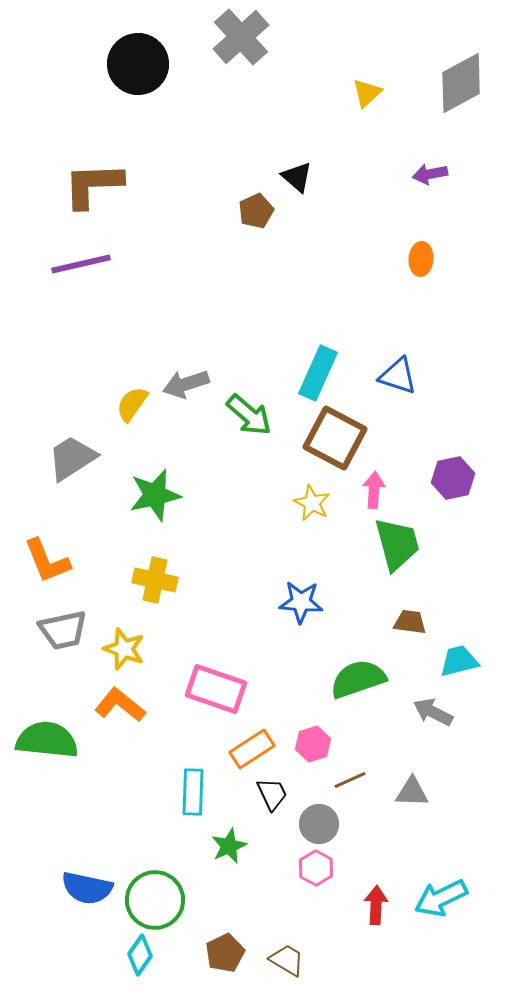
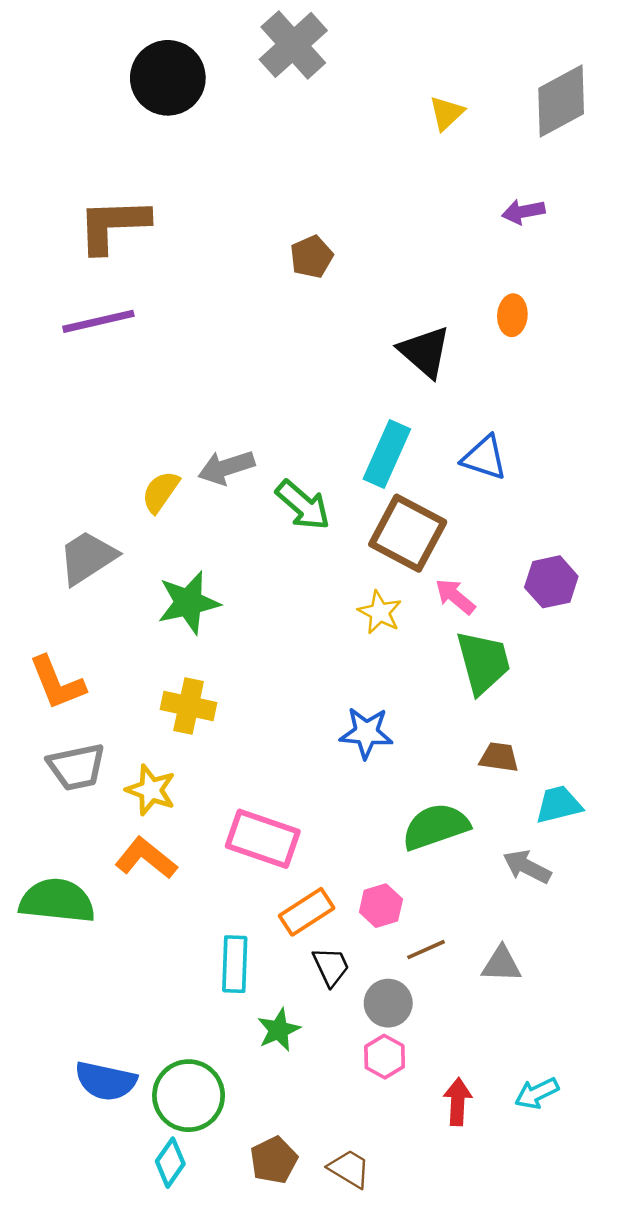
black triangle: (297, 177) -> (425, 352), moved, size x1.4
pink arrow: (374, 490) -> (455, 596), turned -54
cyan arrow: (441, 898) -> (537, 1093), size x0.7

